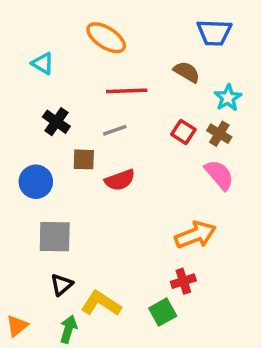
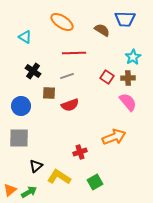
brown semicircle: (187, 72) -> (102, 30), moved
brown cross: (219, 134) -> (128, 78), turned -32
gray square: (55, 237) -> (19, 138), moved
red cross: (183, 281) -> (80, 152), moved
green arrow: (68, 329) -> (29, 192), moved, turned 42

